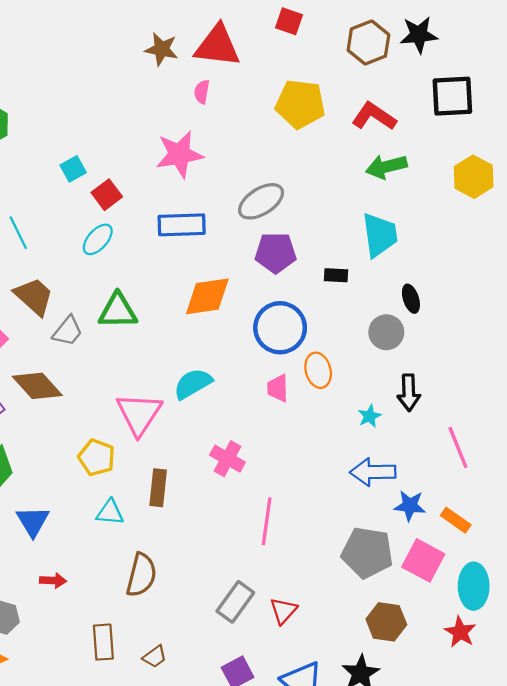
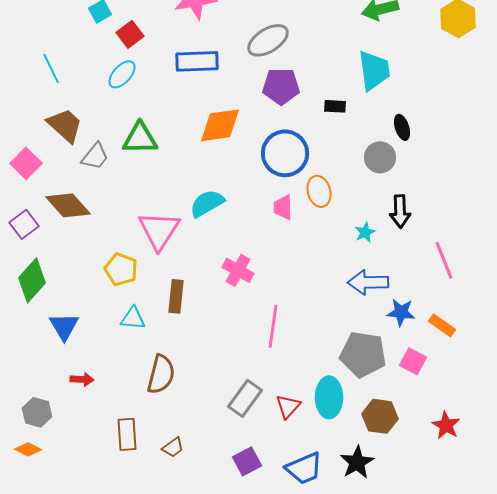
pink square: (423, 560) -> (413, 361), size x0.7
cyan ellipse: (474, 586) -> (329, 397), moved

